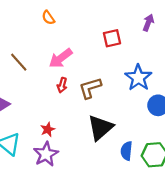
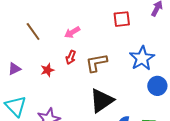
pink arrow: (61, 58) -> (72, 32), size x0.7
red star: (48, 129) -> (47, 70), moved

